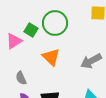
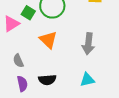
gray arrow: (91, 61) -> (88, 44), turned -55

